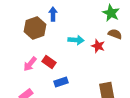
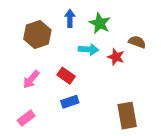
green star: (111, 13) -> (100, 23), moved
blue arrow: (53, 14) -> (70, 18), moved
red rectangle: (49, 62) -> (66, 76), moved

